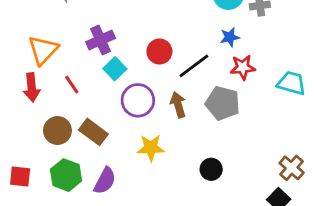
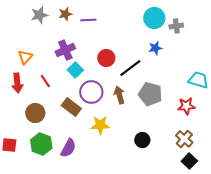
orange triangle: (43, 50) -> (25, 57), size x0.7
red star: (243, 67) -> (186, 106), moved
brown rectangle: (93, 132) -> (71, 107), moved
brown cross: (292, 168) -> (184, 139), moved

